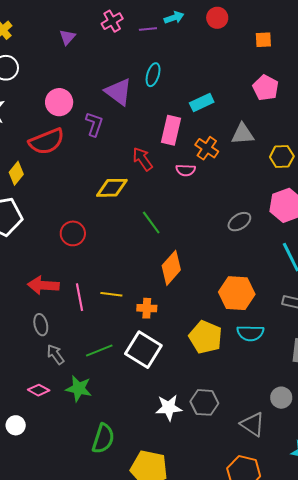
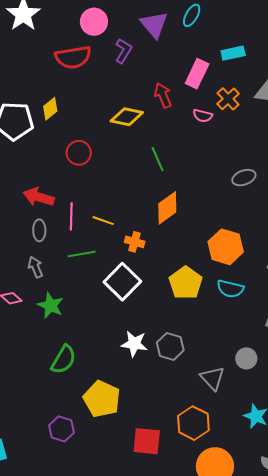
yellow diamond: (16, 173) -> (50, 109), moved
gray ellipse: (41, 325) -> (39, 230), moved
green line: (99, 351) -> (82, 254), moved

